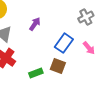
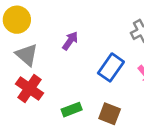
brown square: (58, 66) -> (110, 114), moved

